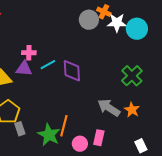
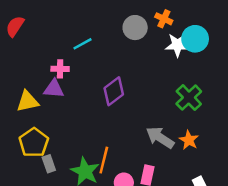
orange cross: (104, 12) -> (164, 19), moved
white star: (117, 23) -> (178, 45), moved
cyan line: (48, 65) -> (83, 44), moved
purple diamond: (72, 71) -> (114, 91), turned 55

